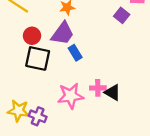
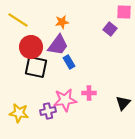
red circle: (32, 36) -> (31, 47), size x1.5
black triangle: (113, 92) -> (123, 103), moved, turned 42
purple cross: (38, 116) -> (48, 111), moved, turned -35

